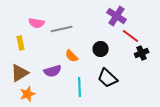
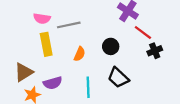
yellow rectangle: (21, 43) -> (46, 44), moved, size x1.5
orange semicircle: (72, 56) -> (80, 54), turned -112
purple semicircle: (53, 71) -> (53, 83), moved

